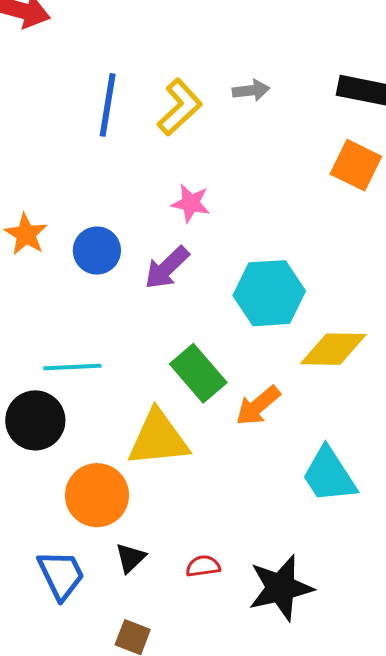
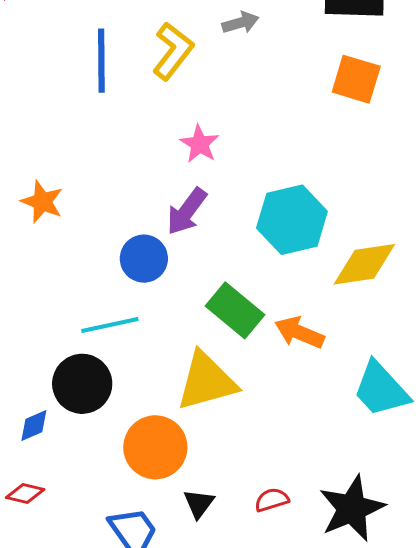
pink star: (191, 203) -> (200, 144), turned 30
blue circle: (97, 251) -> (144, 259), moved
orange arrow: (258, 406) -> (299, 333), turned 72

